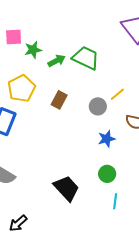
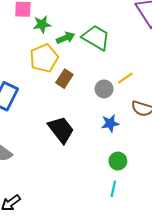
yellow pentagon: (21, 88) -> (44, 58), moved
green circle: (107, 174) -> (118, 161), moved
black trapezoid: (67, 188) -> (61, 130), moved

